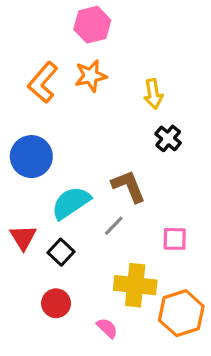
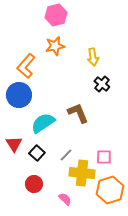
orange L-shape: (43, 82) -> (26, 66), moved
gray line: (114, 226) -> (66, 155), moved
pink square: (175, 239) -> (104, 157), moved

